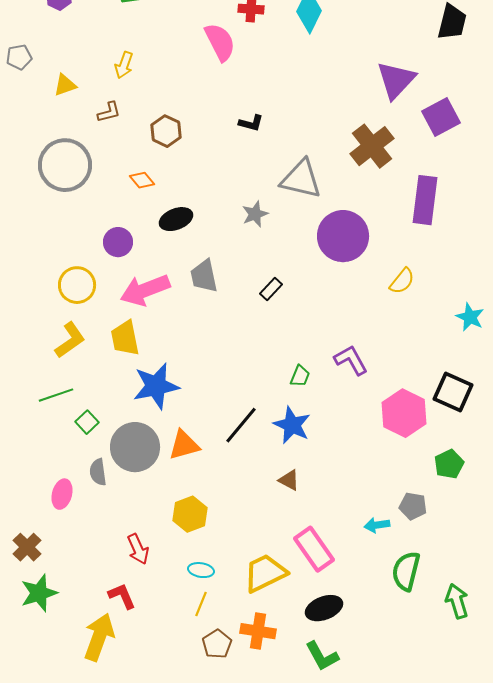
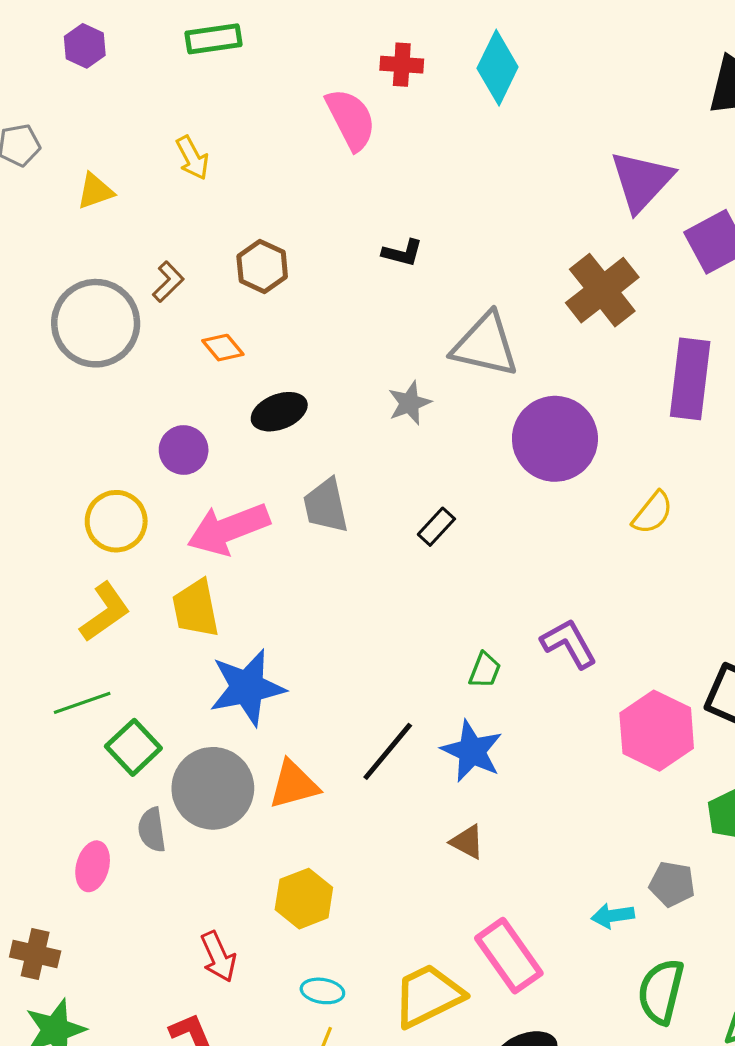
yellow arrow: (124, 65) -> (192, 158), turned -48
brown L-shape: (109, 112) -> (168, 282), moved, turned -30
green square: (87, 422) -> (133, 747), size x1.4
brown cross: (27, 547) -> (35, 954), turned -32

